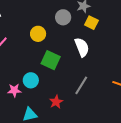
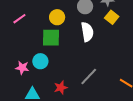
white semicircle: (82, 47) -> (87, 32), moved
green square: (51, 60) -> (51, 38), moved, turned -36

